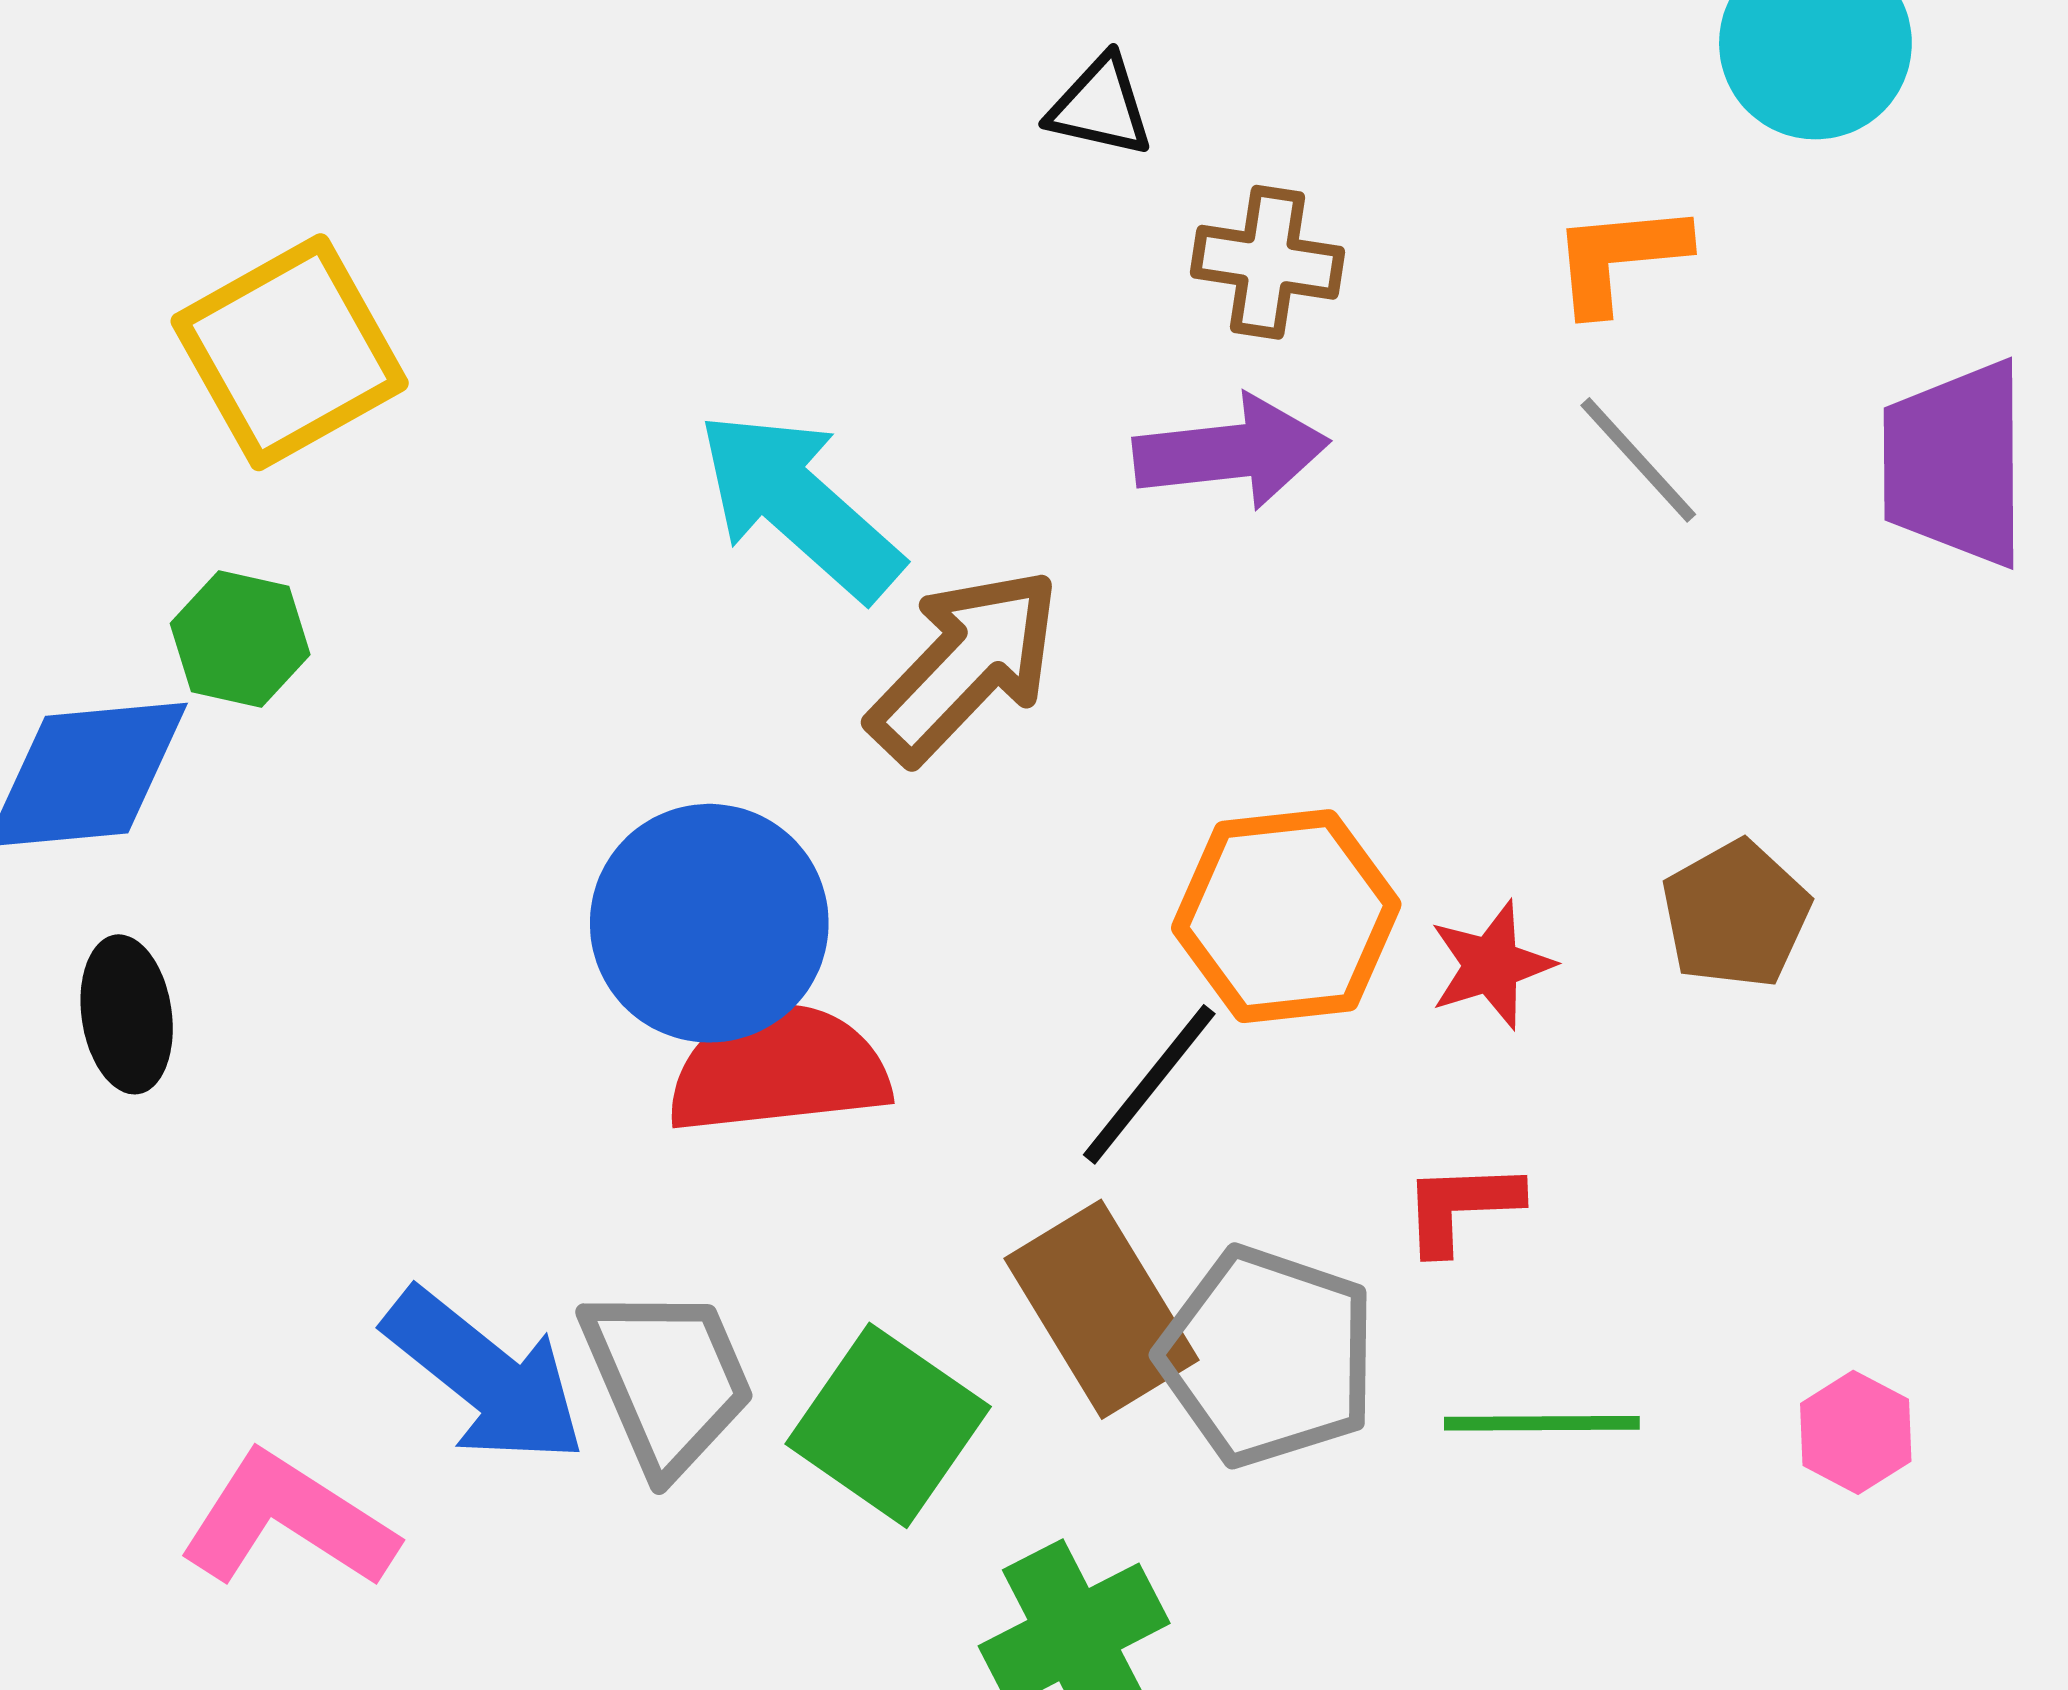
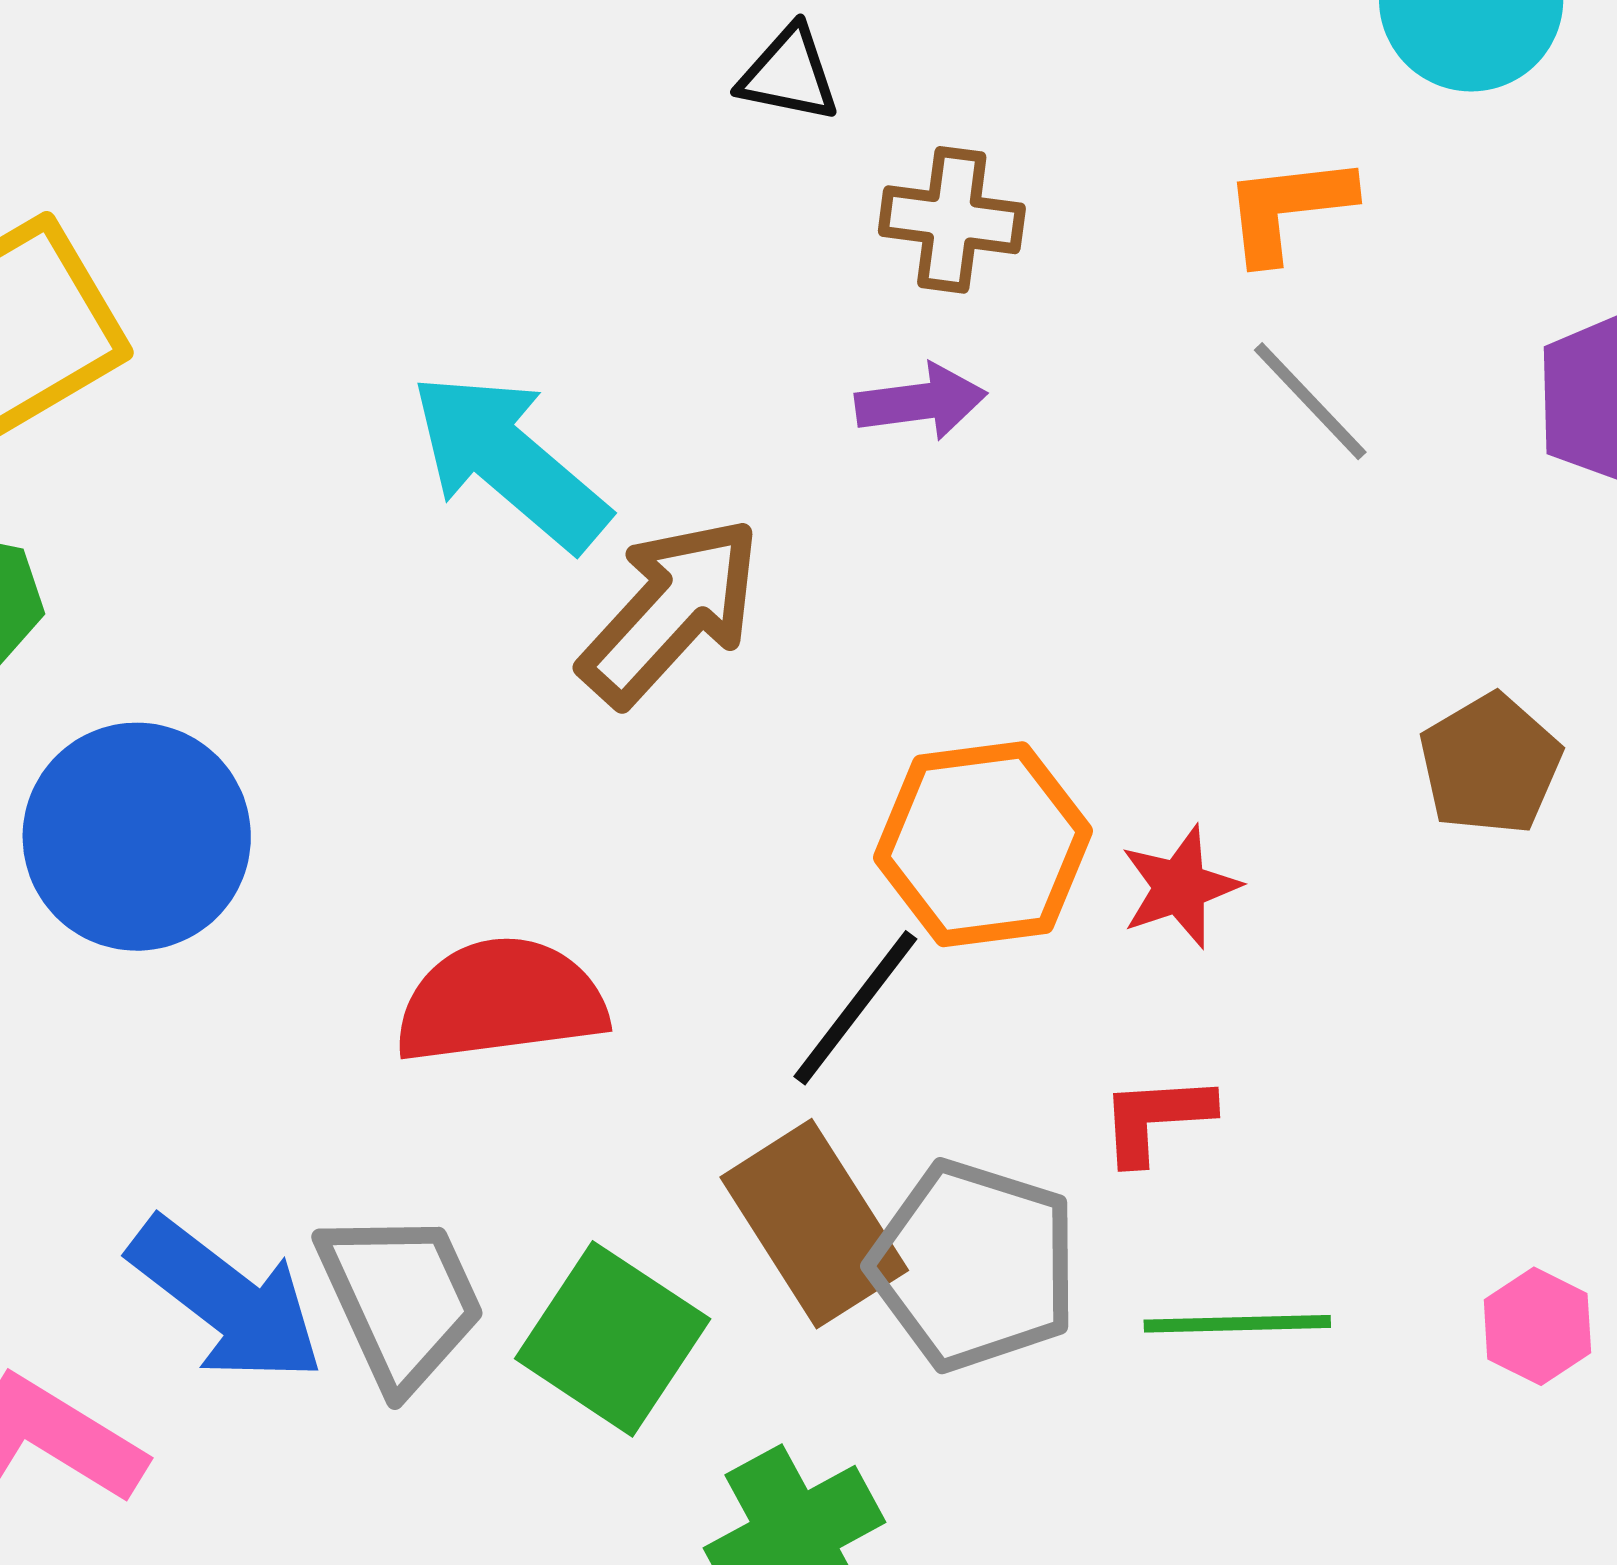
purple arrow: (1231, 452) -> (921, 402), size x0.7
brown pentagon: (1736, 914) -> (1490, 764), moved
blue circle: (709, 923) -> (137, 837), moved

